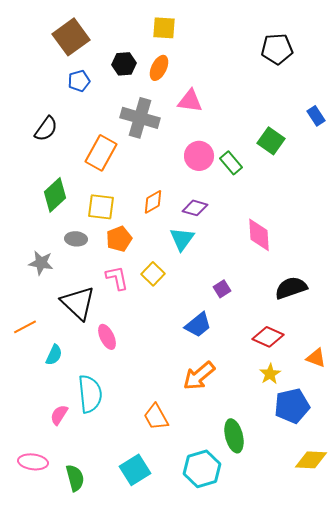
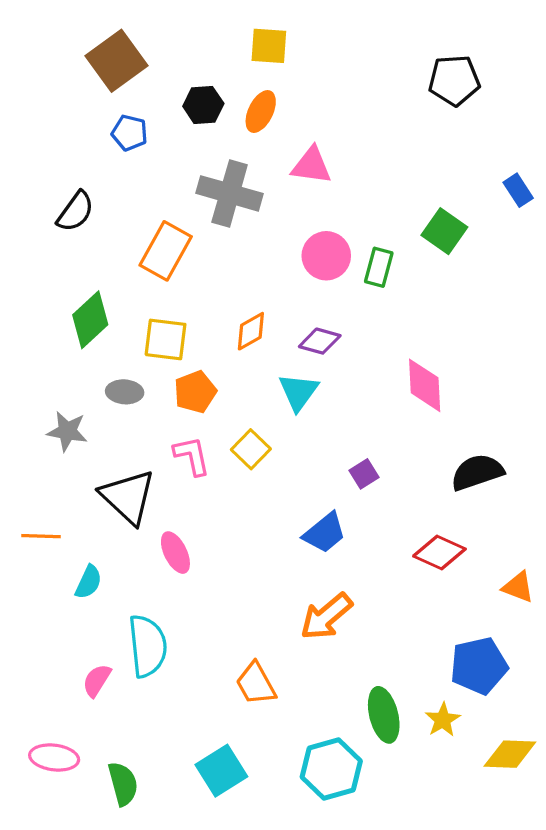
blue pentagon: (79, 81) -> (130, 133), turned 30
green rectangle: (231, 163) -> (379, 267), turned 55
orange line: (25, 327) -> (41, 536), turned 30
yellow star: (270, 374) -> (443, 720), moved

